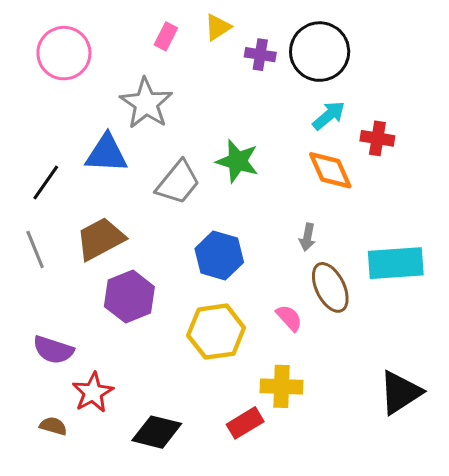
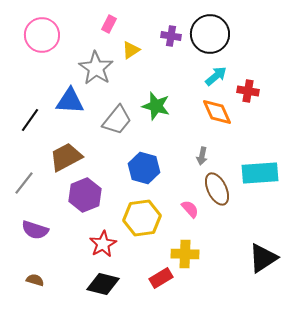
yellow triangle: (218, 27) -> (131, 50), moved
gray line: (35, 249) -> (24, 183), moved, turned 60
red star: (93, 392) -> (103, 244), moved

